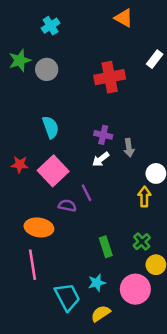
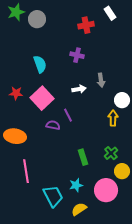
white rectangle: (155, 59) -> (110, 13), moved, turned -72
red cross: (110, 77) -> (86, 25), size x0.7
purple cross: (103, 135) -> (77, 55), moved
white arrow: (101, 159) -> (79, 89), turned -152
orange ellipse: (39, 227) -> (15, 136), moved

